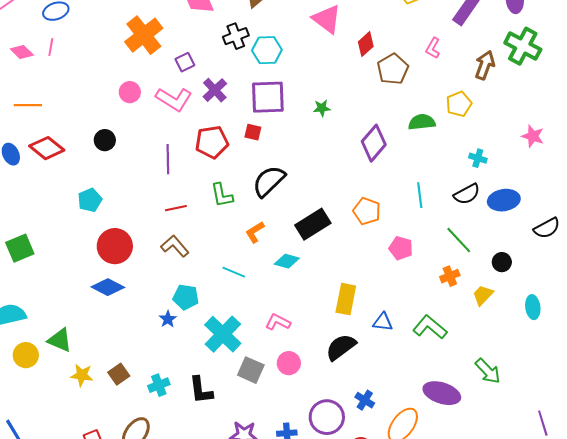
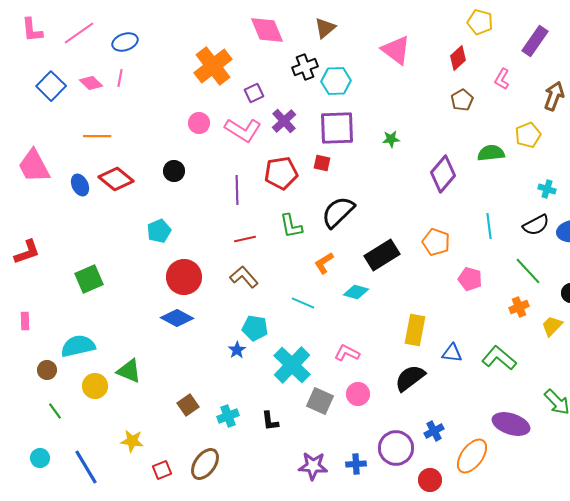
red diamond: (366, 44) -> (458, 58), moved
brown pentagon: (393, 69) -> (462, 100), size x0.7
yellow star: (82, 375) -> (132, 441), moved
black L-shape: (201, 390) -> (270, 421), size x0.7
blue cross: (365, 400) -> (434, 431), turned 30

